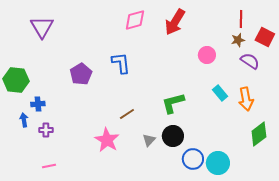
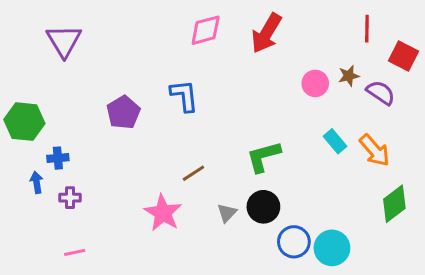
brown star: (238, 40) -> (349, 76), moved
orange arrow: (246, 99) -> (375, 150), turned -30

